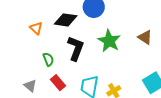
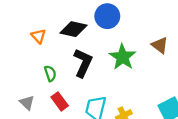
brown triangle: (145, 37) -> (160, 45), moved

